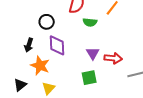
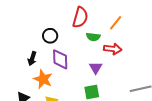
red arrow: (113, 58) -> (113, 49), moved

